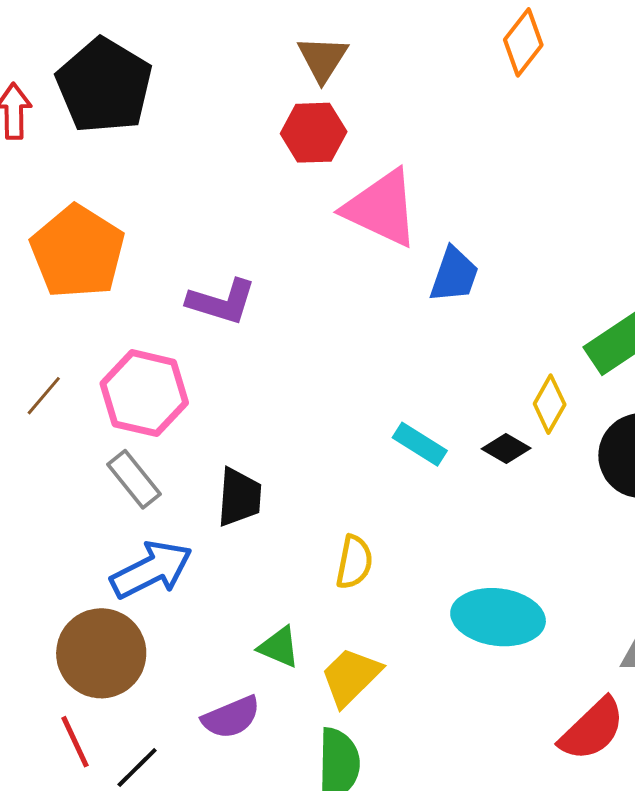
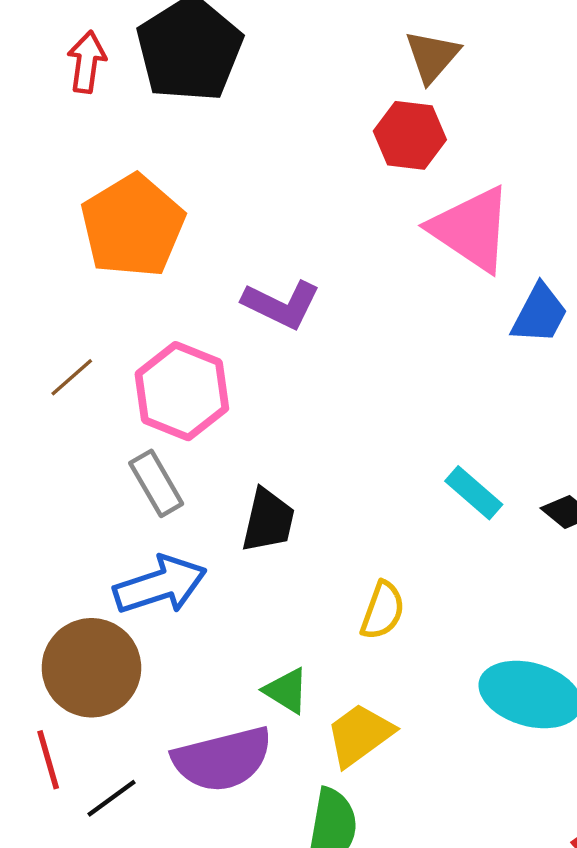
purple semicircle: (231, 717) -> (222, 759), size x1.5

